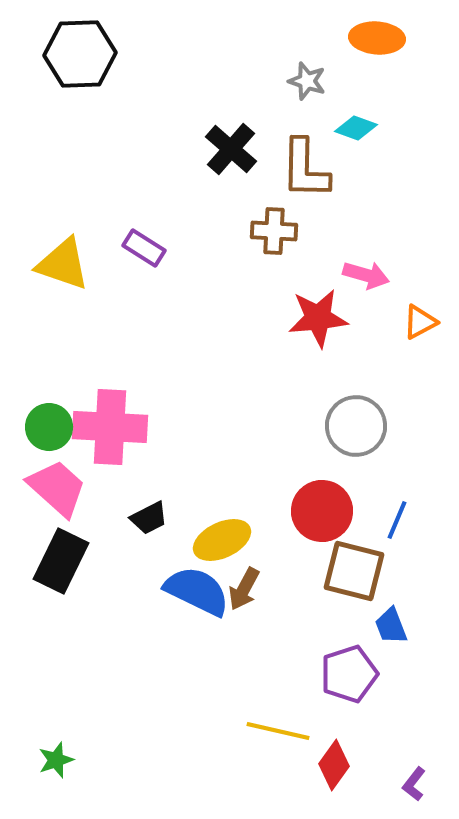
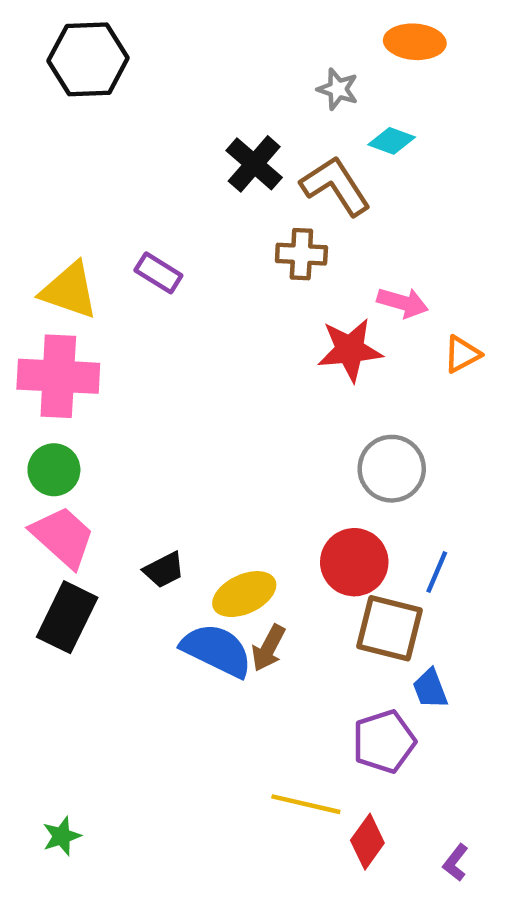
brown L-shape: (305, 169) -> (336, 186), turned 146
pink cross: (110, 427) -> (58, 376), moved

